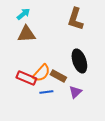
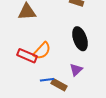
brown rectangle: (58, 76) -> (59, 85), moved
blue line: (46, 92) -> (47, 80), moved

